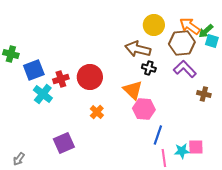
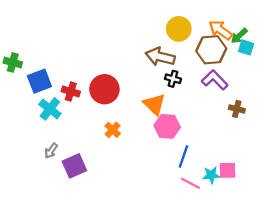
red cross: (61, 79) -> (71, 92), turned 35
pink line: (164, 158) -> (190, 183), turned -54
gray arrow: (19, 159) -> (51, 151), moved

